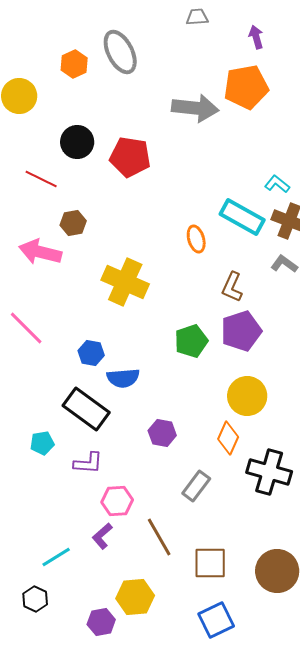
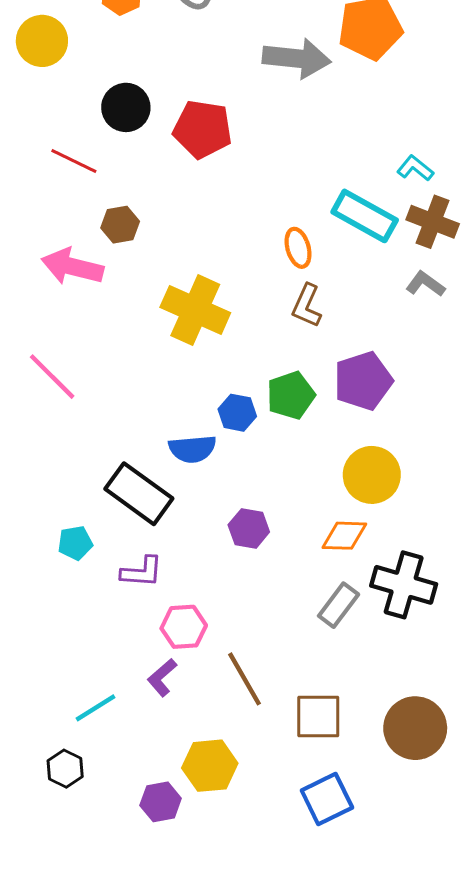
brown L-shape: (232, 287) -> (307, 306), moved
blue hexagon: (91, 353) -> (237, 413), moved
orange diamond: (228, 438) -> (344, 536), turned 68
gray rectangle: (196, 486) -> (339, 605), moved

